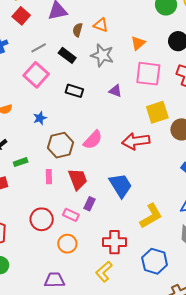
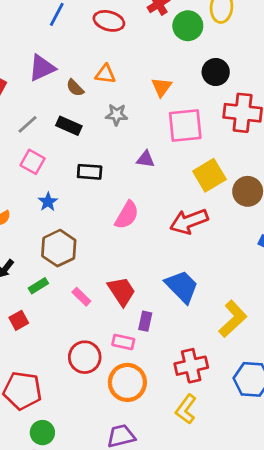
brown semicircle: (78, 30) -> (75, 88), turned -48
gray star: (102, 55) -> (117, 115), size x0.7
pink square: (36, 75) -> (33, 162), size x0.7
blue star: (40, 118) -> (48, 202), moved
pink semicircle: (93, 140) -> (127, 215), moved
brown hexagon: (60, 145) -> (59, 248), moved
pink rectangle: (49, 177) -> (81, 297), turned -32
orange circle: (67, 244) -> (127, 382), size x1.4

